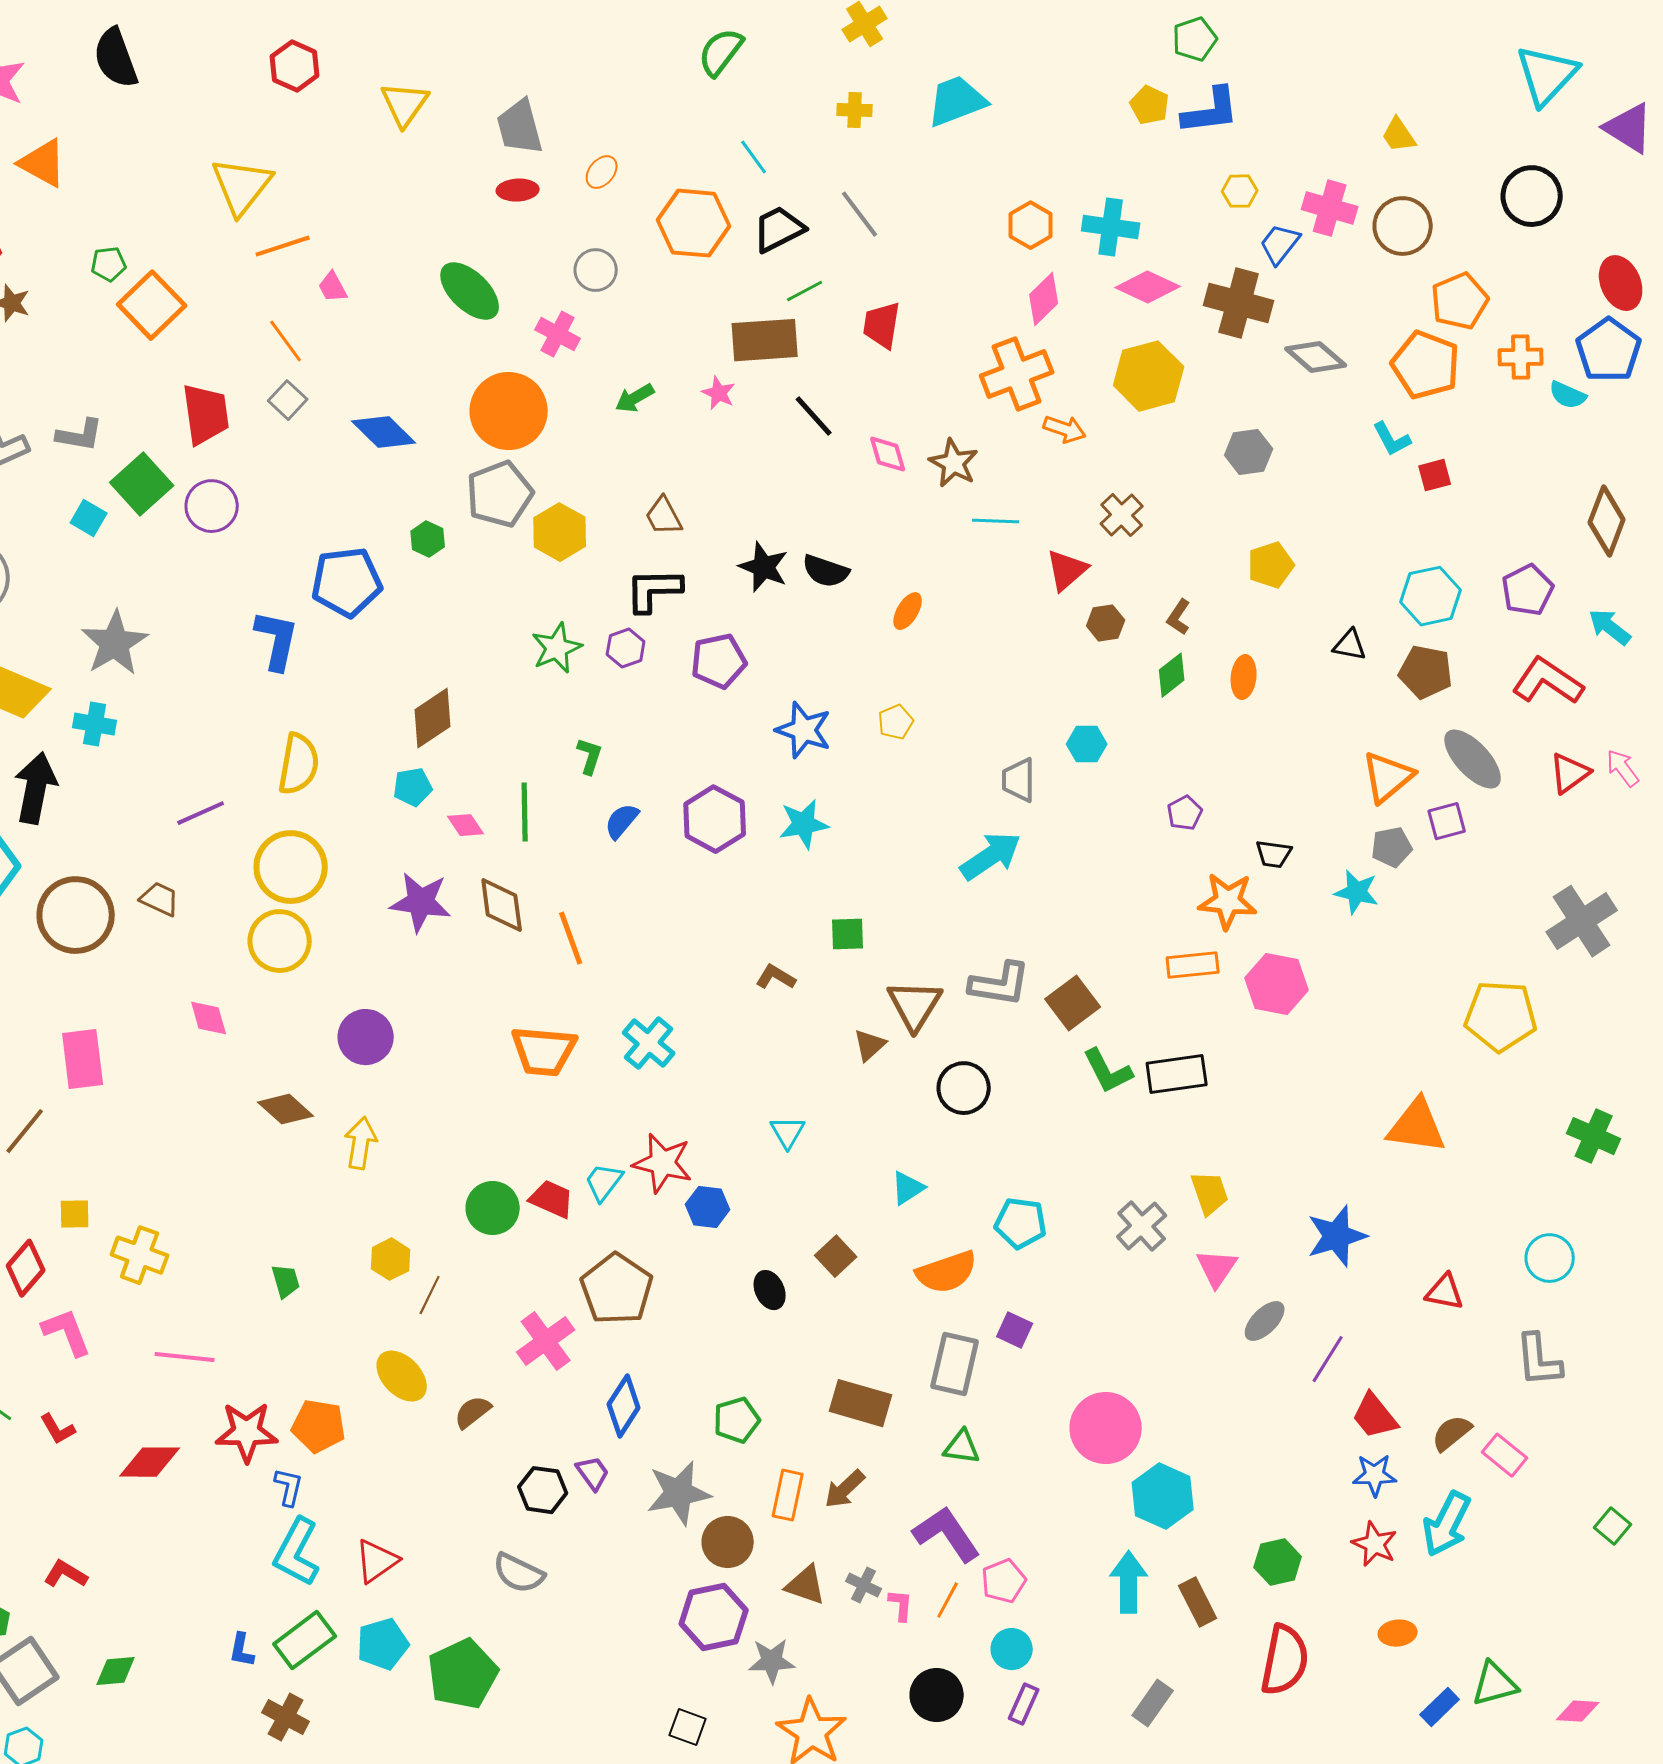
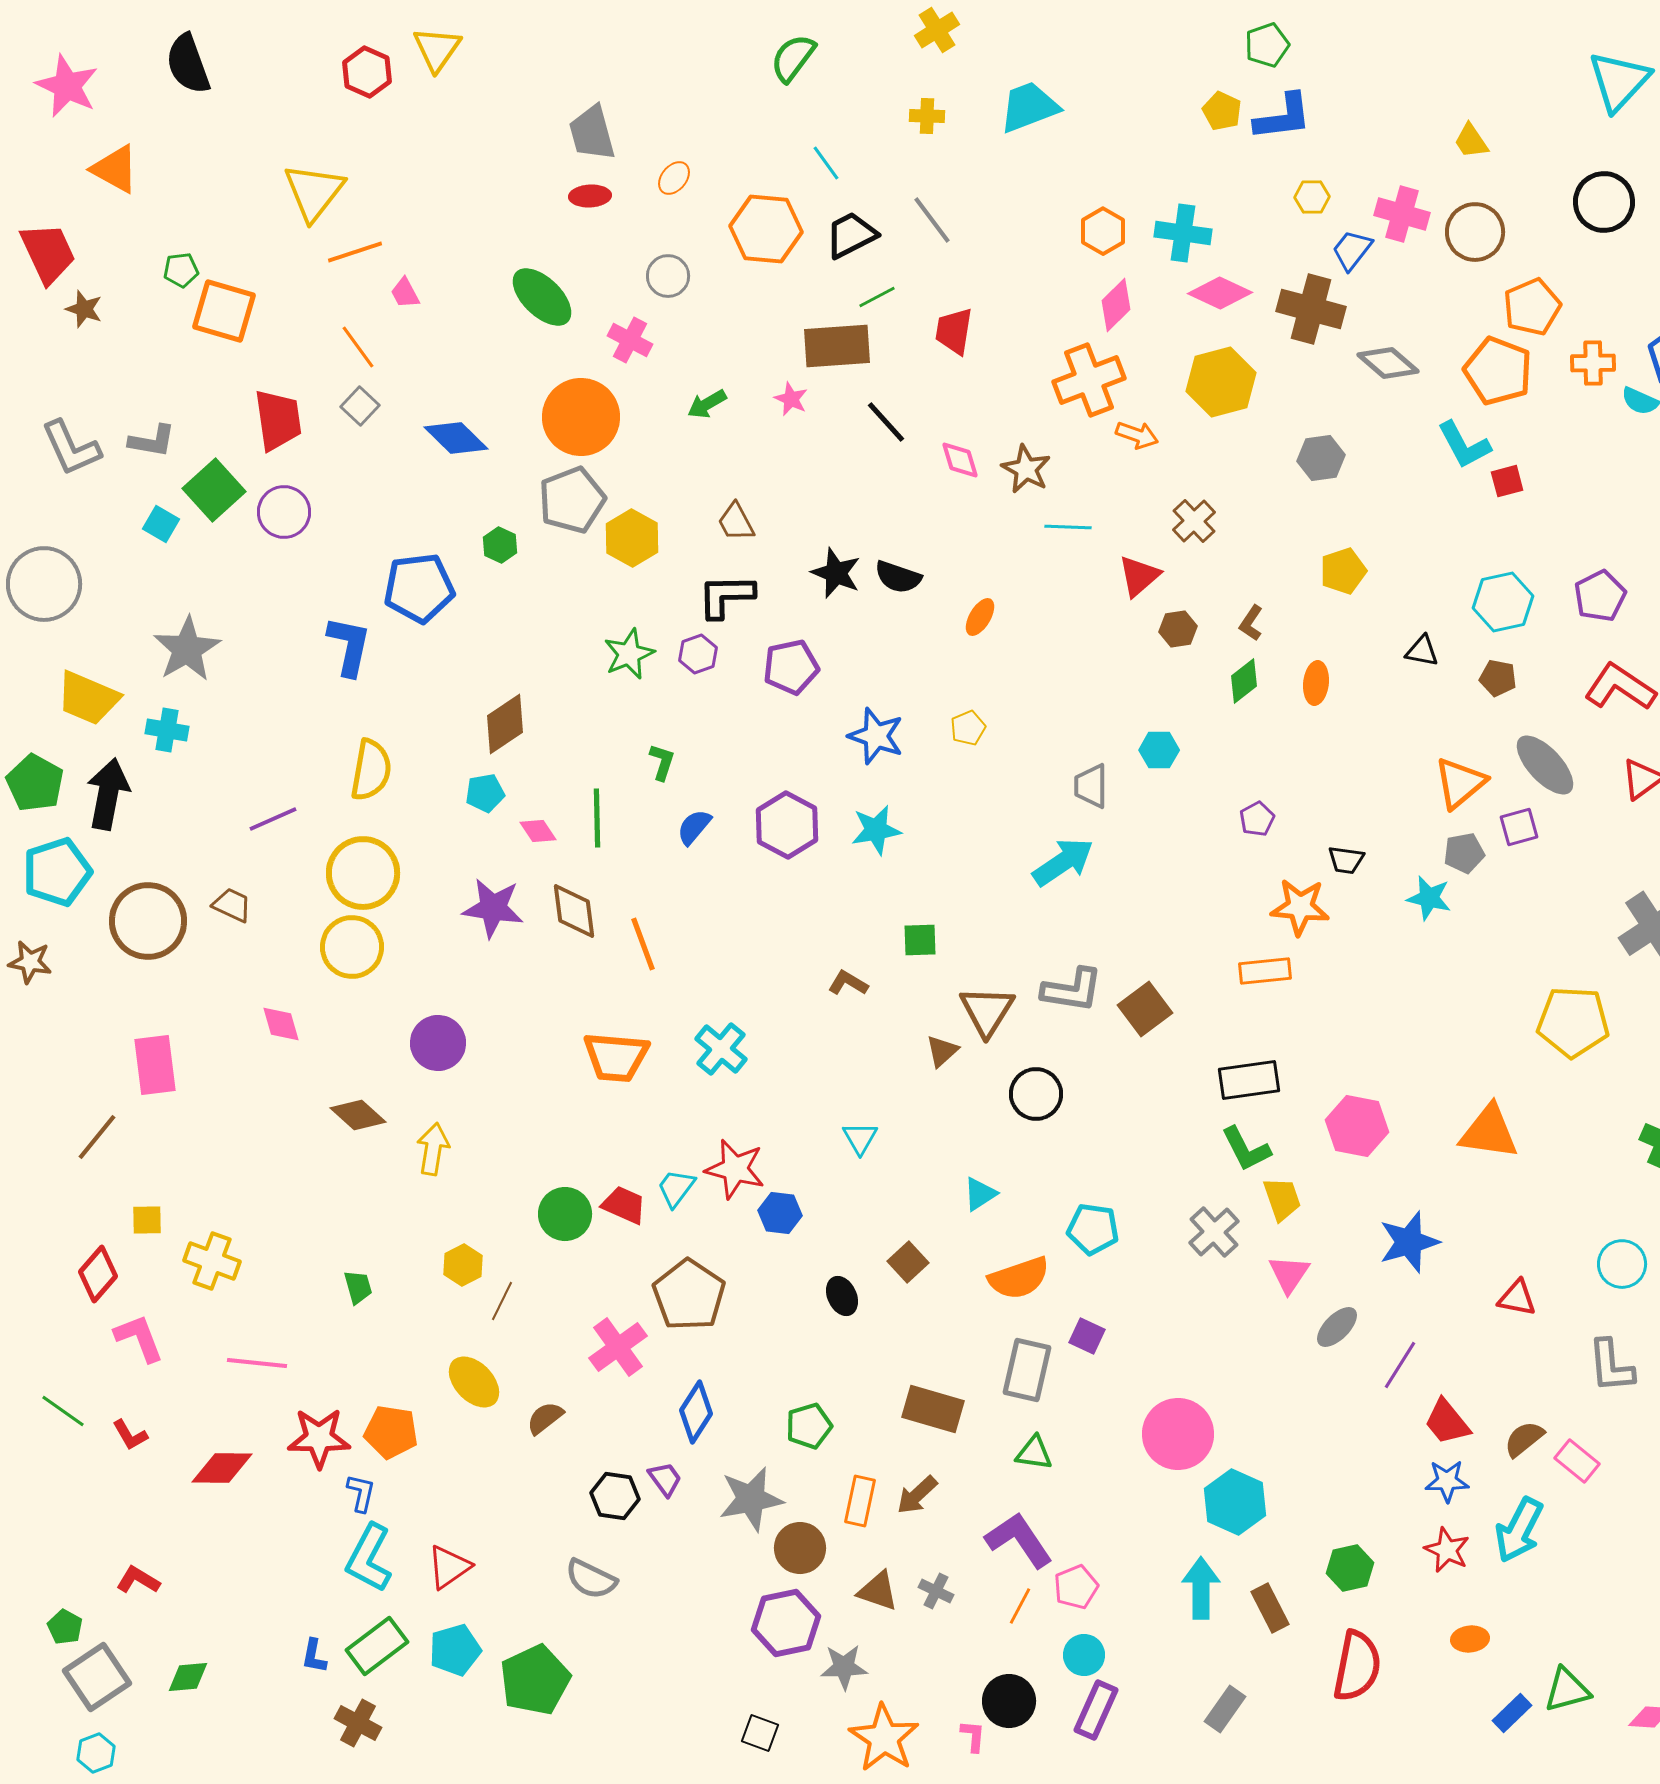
yellow triangle: (405, 104) -> (437, 49), moved
orange square: (152, 305) -> (224, 311), turned -30
cyan L-shape: (1392, 439) -> (1464, 445), size x1.4
brown pentagon: (1426, 672) -> (1498, 678), size x0.7
pink hexagon: (1277, 984) -> (1357, 1126), moved
green L-shape: (1108, 1071) -> (1246, 1149), moved
pink L-shape: (901, 1605) -> (973, 1736), moved
purple rectangle: (1024, 1704) -> (1096, 1710), size x1.4

